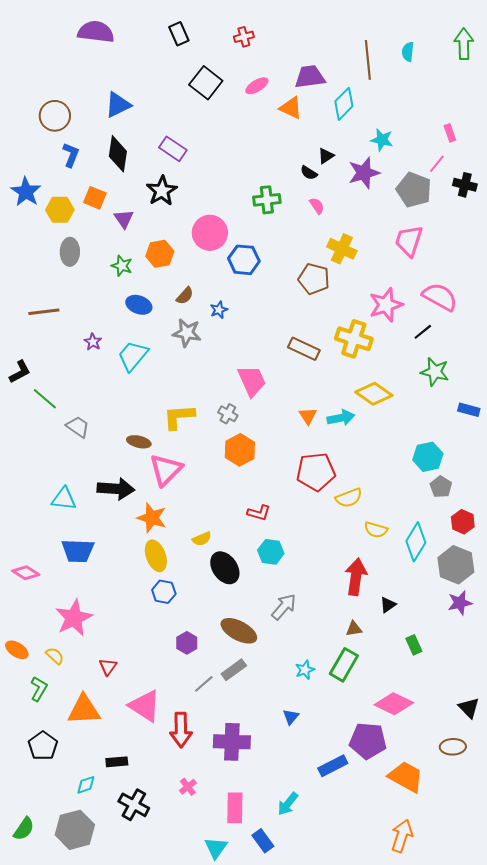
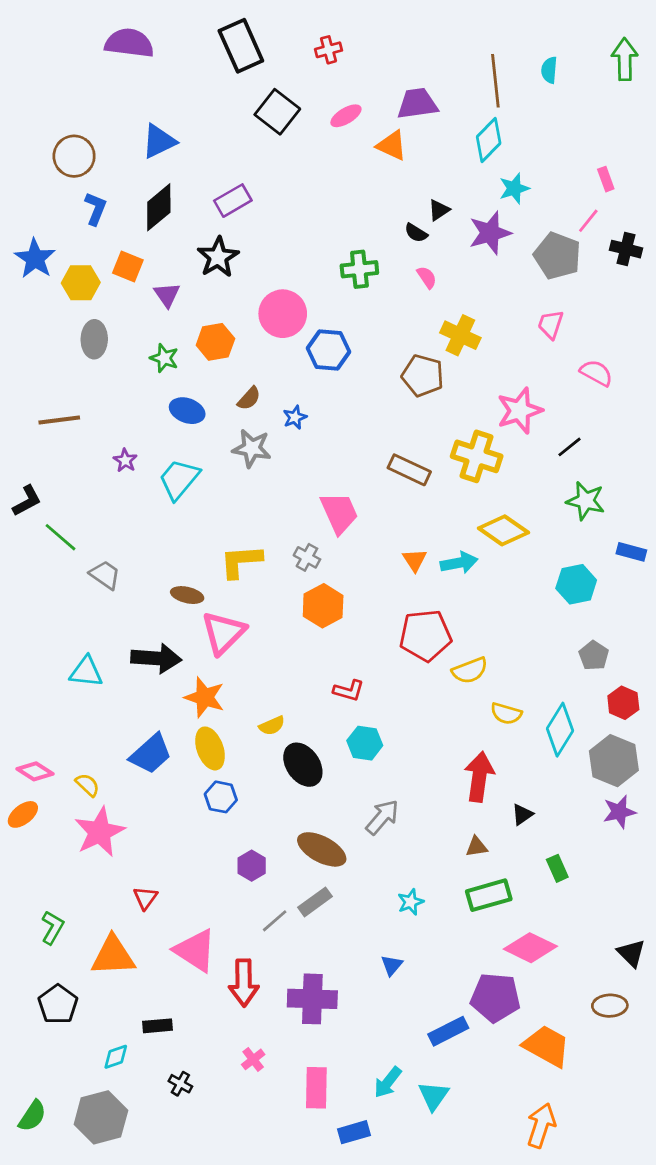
black rectangle: (179, 34) -> (241, 46), size x1.6
cyan diamond: (344, 104) -> (489, 140), moved
cyan star: (382, 140) -> (514, 188), turned -30
purple rectangle: (173, 149) -> (233, 201), turned -64
black diamond: (118, 154) -> (159, 207), turned 42
pink trapezoid: (409, 241) -> (551, 324), size x0.7
pink semicircle: (440, 297) -> (596, 373), moved, size x0.7
cyan hexagon: (428, 457) -> (576, 584), moved
blue trapezoid: (78, 551) -> (151, 754), moved, turned -44
orange ellipse: (17, 650) -> (23, 814), moved, turned -70
yellow semicircle: (55, 656) -> (88, 785), moved
green rectangle: (344, 665) -> (489, 895), moved, turned 44
black cross: (134, 805) -> (180, 1084), size x0.6
blue rectangle: (263, 841) -> (354, 1132), turned -70
cyan triangle: (216, 848) -> (433, 1096), moved

